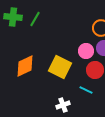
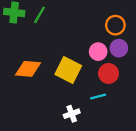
orange diamond: (25, 66) -> (28, 69), turned 30
cyan line: (86, 90) -> (98, 96), turned -40

